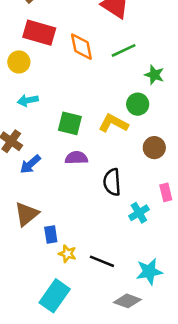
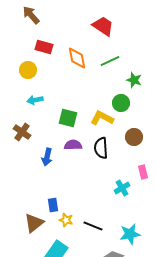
red rectangle: (39, 33) -> (44, 47), size x0.7
blue arrow: (30, 164) -> (47, 157), moved, turned -36
black semicircle: (112, 182) -> (101, 148), moved
brown triangle: (27, 214) -> (34, 223), moved

